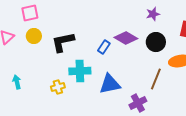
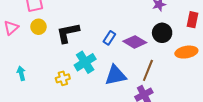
purple diamond: (126, 38) -> (135, 42), moved
cyan cross: (80, 71) -> (85, 62), turned -30
brown line: (156, 79) -> (148, 70), moved

